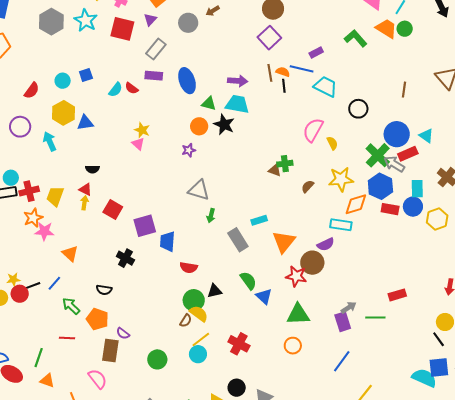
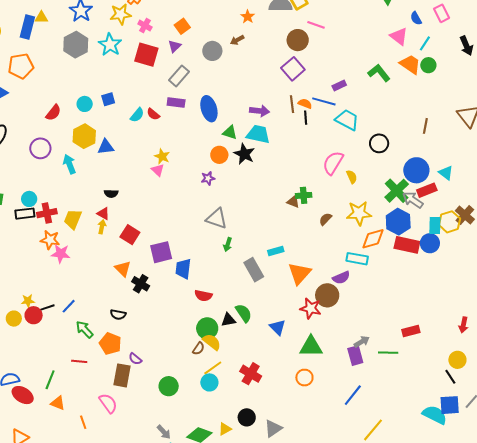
red rectangle: (390, 209) -> (407, 245), size x1.4
orange star: (33, 218) -> (50, 240), turned 30
yellow hexagon: (437, 219) -> (450, 222), moved
orange triangle: (70, 254) -> (123, 269), moved
green semicircle: (248, 281) -> (244, 313), moved

